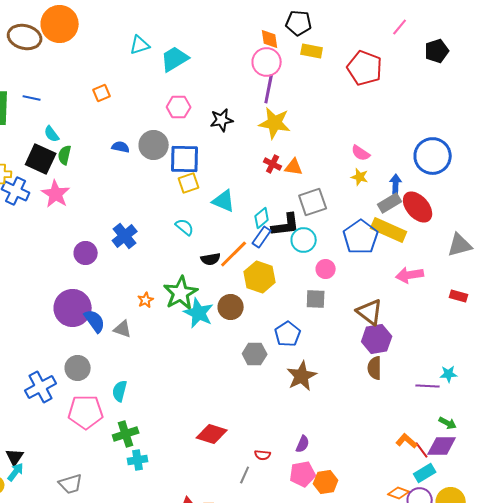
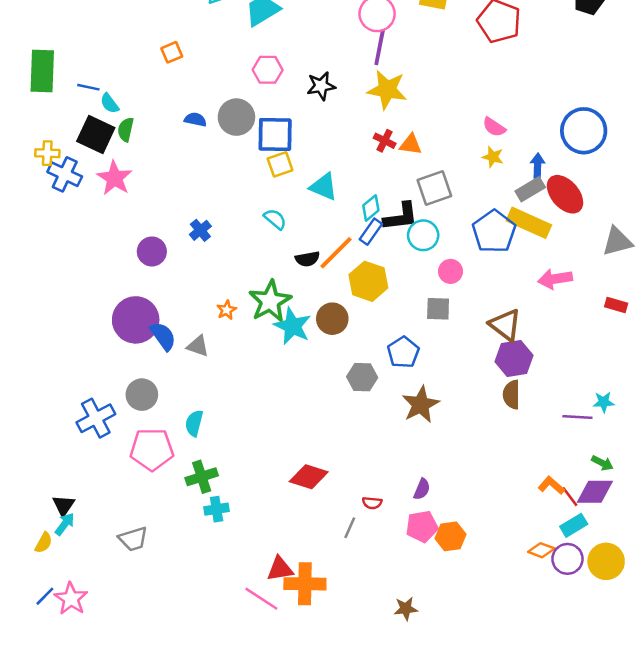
blue line: (32, 98) -> (88, 87), moved
blue cross: (125, 236) -> (200, 230), size x0.7

